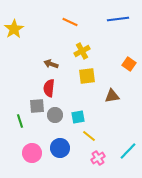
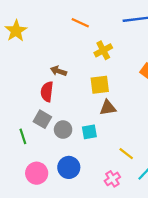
yellow cross: (82, 51) -> (103, 50), moved
red semicircle: (49, 88) -> (47, 92), moved
brown triangle: (112, 96) -> (108, 108), moved
gray square: (37, 106) -> (42, 119), turned 35
yellow line: (89, 136) -> (126, 154), moved

